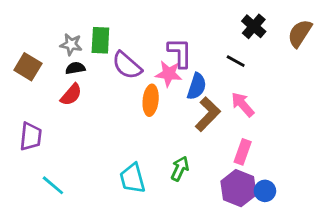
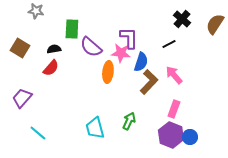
gray star: (71, 44) -> (36, 11), moved
black line: (236, 61) -> (169, 44), turned -56
purple trapezoid: (31, 136) -> (22, 98), turned -145

